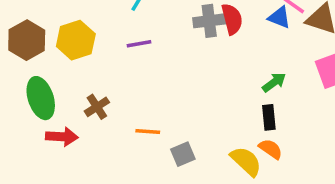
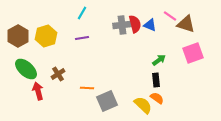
blue triangle: (279, 17) -> (150, 25), moved
green ellipse: (41, 98) -> (26, 69), turned -30
red arrow: (62, 137) -> (38, 91), turned -108
gray square: (183, 154) -> (107, 101), size x1.5

